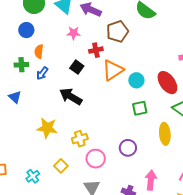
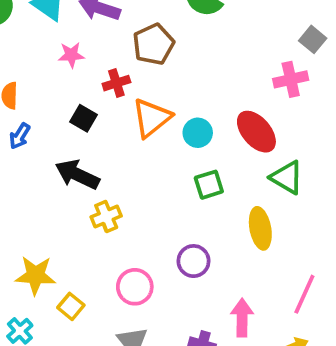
yellow star: (47, 128) -> (35, 275), moved
yellow cross: (80, 139) -> (106, 216), moved

